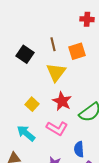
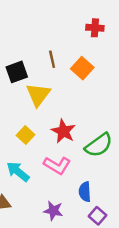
orange square: (77, 51) -> (82, 68), turned -30
black square: (25, 54) -> (17, 72), turned 36
yellow triangle: (56, 72) -> (38, 95), moved

